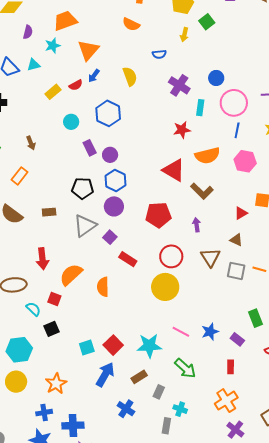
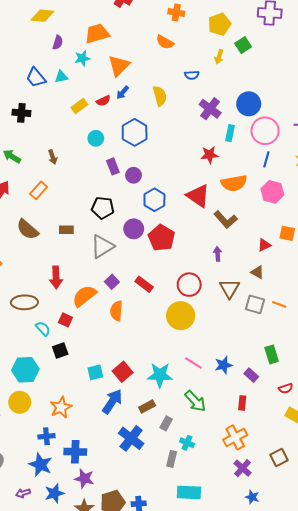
blue circle: (216, 78) -> (249, 104), size x1.5
blue hexagon: (116, 181) -> (154, 200), moved
red pentagon: (158, 215) -> (162, 238), moved, turned 30
purple square: (110, 237) -> (112, 282), moved
blue cross: (126, 409) -> (131, 438), size x1.4

